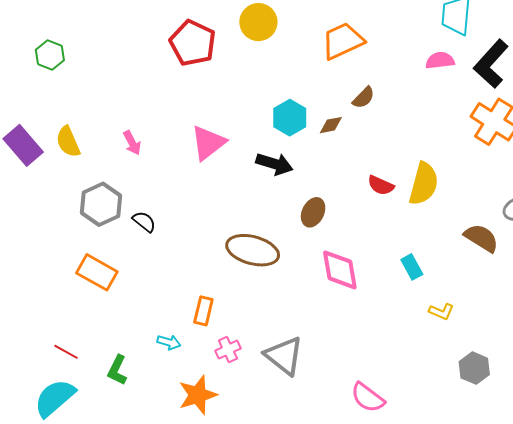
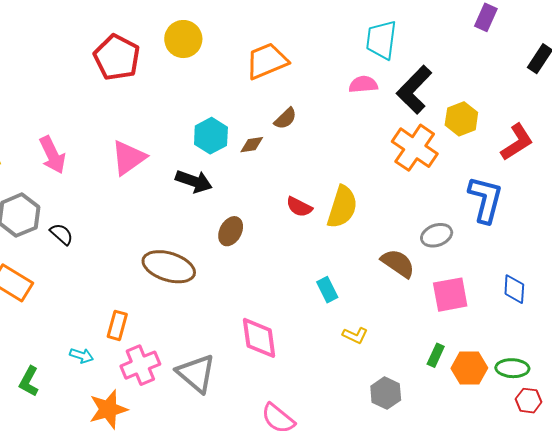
pink arrow: (132, 143) -> (52, 155), size x1.5
pink diamond: (340, 270) -> (259, 338), moved
pink cross: (228, 350) -> (140, 365), size x1.5

